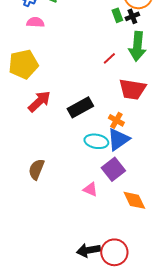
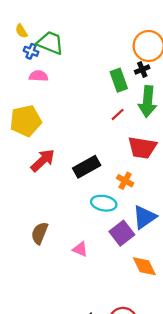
green rectangle: (117, 15) -> (119, 80), moved, size x1.5
blue triangle: (118, 139) -> (144, 217), moved
pink triangle: (90, 189) -> (80, 249), moved

